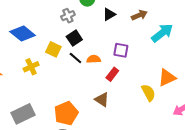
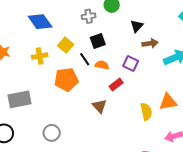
black triangle: (109, 14) -> (137, 26), moved, turned -32
brown arrow: (139, 15) -> (150, 43), moved
black square: (74, 38) -> (98, 41), moved
orange pentagon: (66, 113) -> (66, 80), moved

